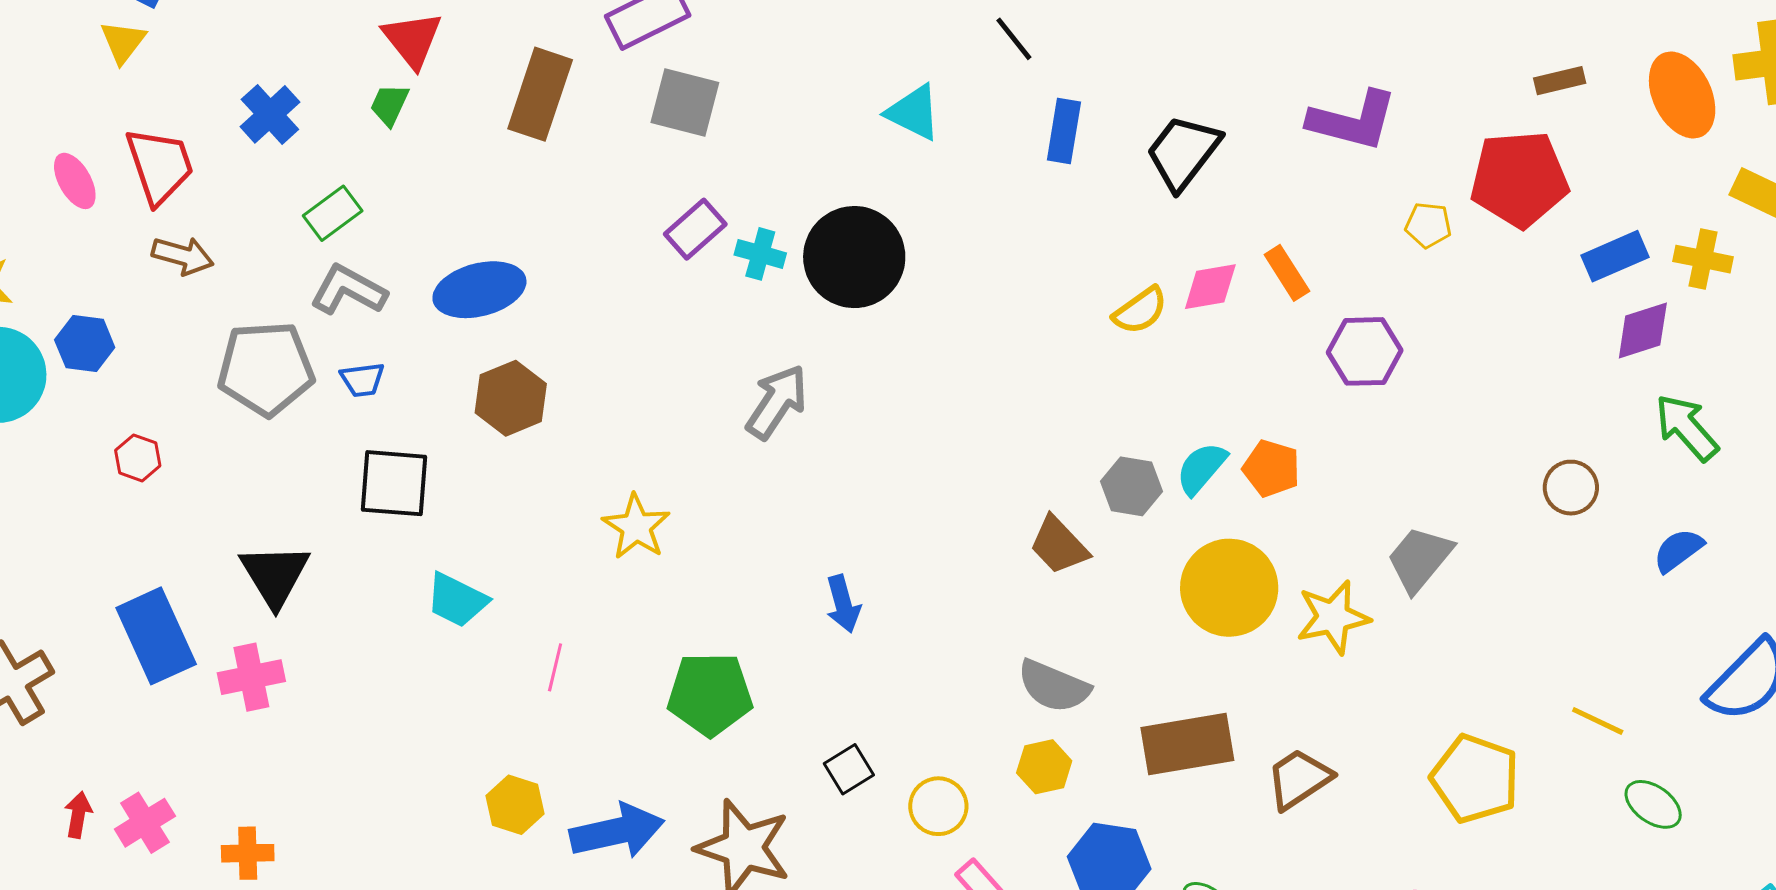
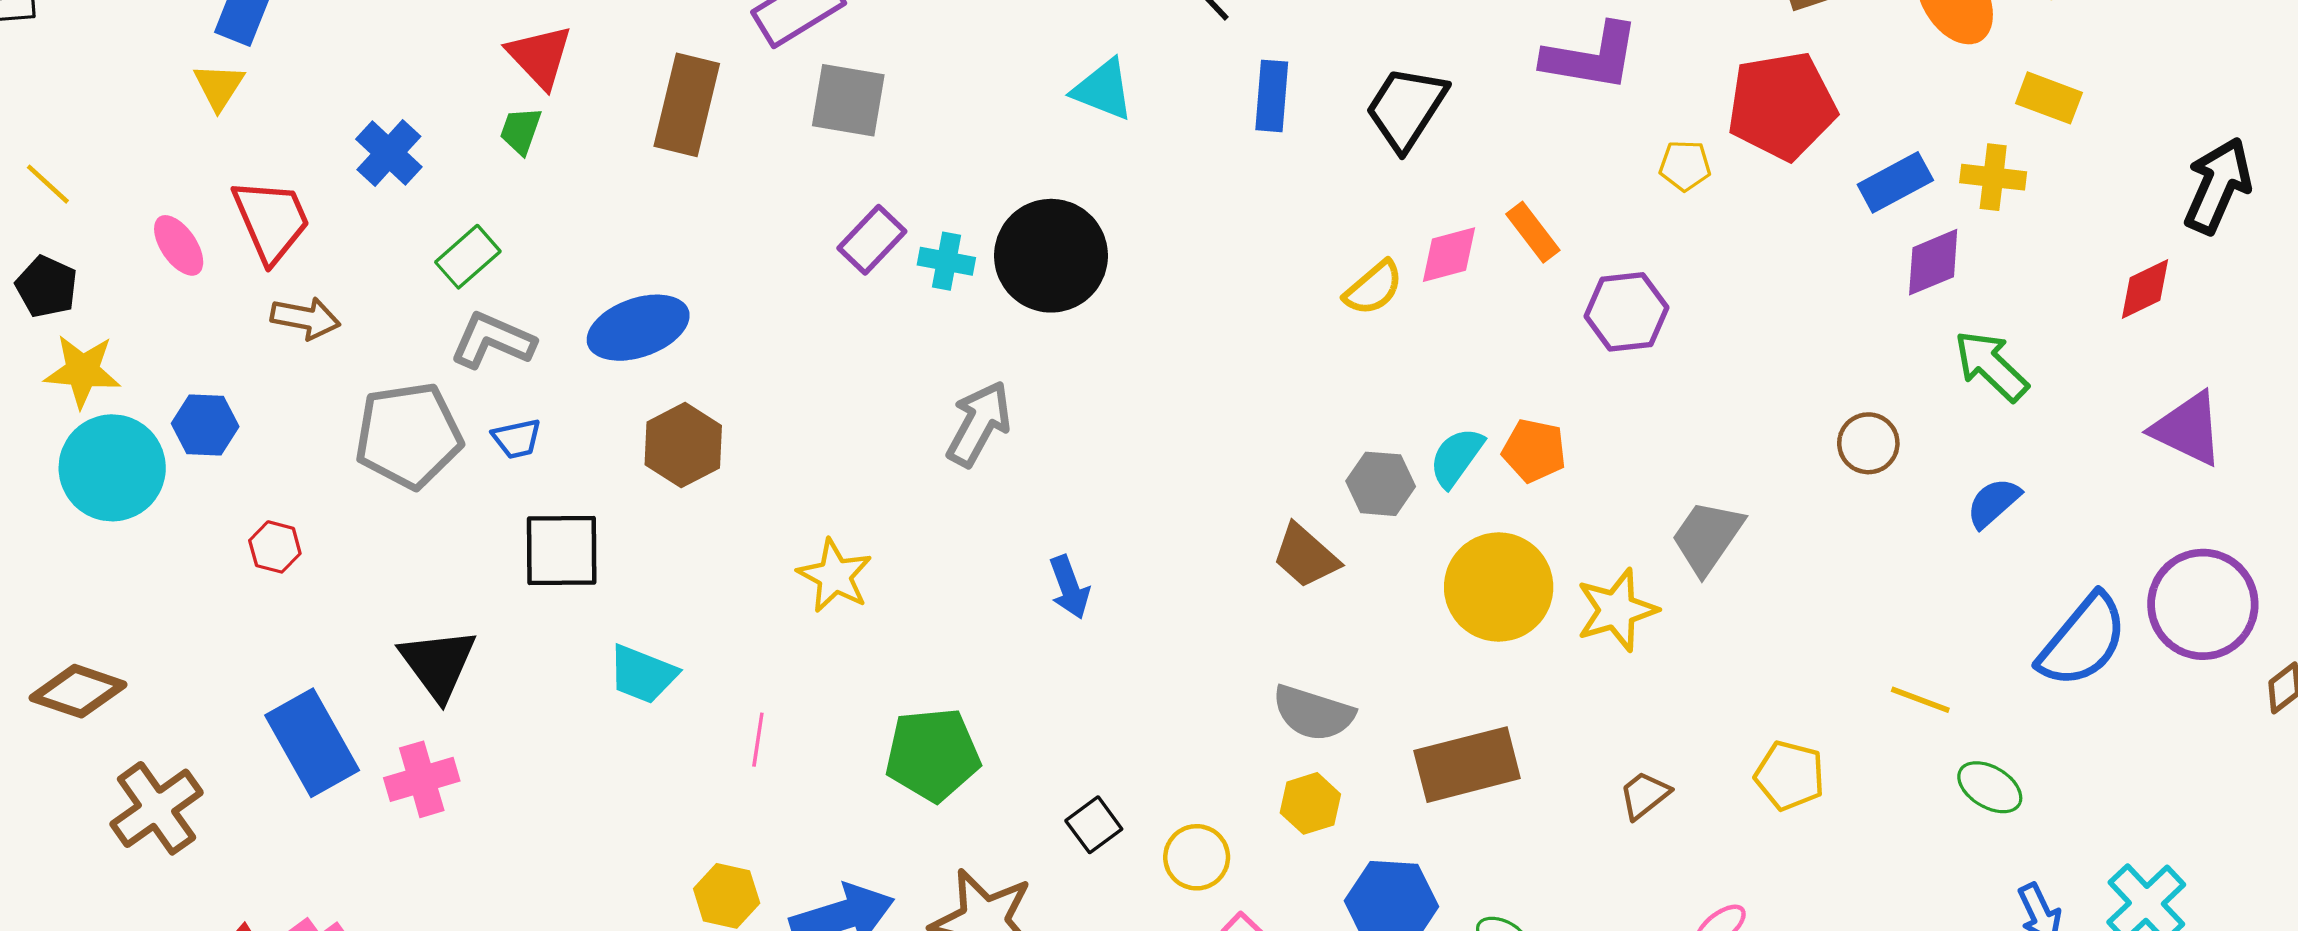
blue arrow: (843, 604) -> (1069, 587), moved
brown trapezoid: (1299, 779) -> (1644, 795), moved, size x0.7
yellow pentagon: (1475, 779) -> (1790, 776), size x0.7

